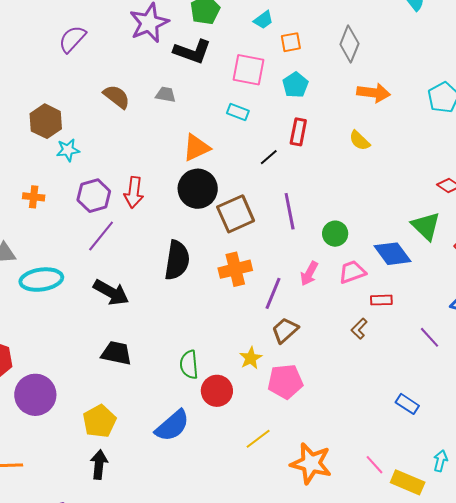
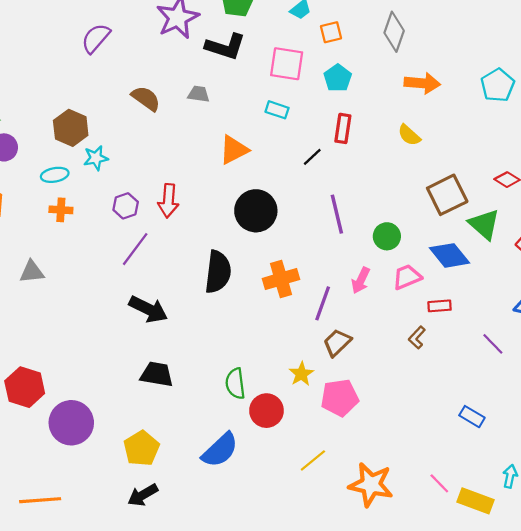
black circle: (198, 189) -> (256, 211), moved
purple hexagon: (94, 196) -> (126, 206), size x0.7
brown square: (236, 214) -> (447, 195), moved
cyan ellipse: (41, 280) -> (55, 175), moved, size x0.6
black arrow: (99, 465) -> (143, 495), turned -124

